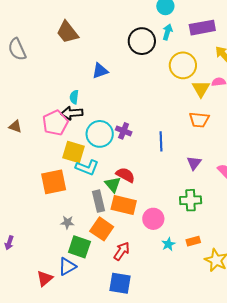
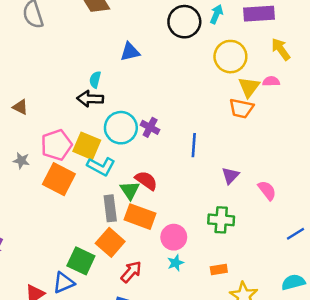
orange trapezoid: (199, 120) -> (241, 108), moved
pink pentagon: (55, 123) -> (56, 145), moved
orange square: (54, 182) -> (59, 179), turned 32
gray star: (67, 222) -> (21, 161), moved
cyan star: (168, 244) -> (176, 263), moved

